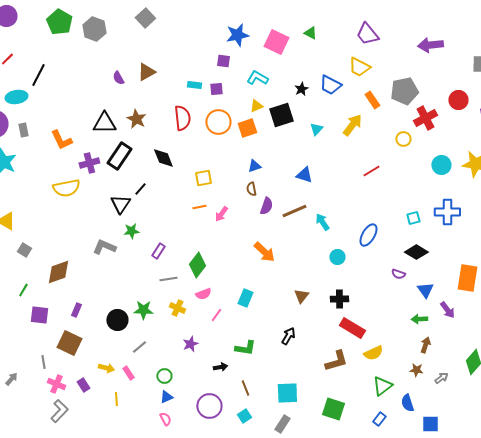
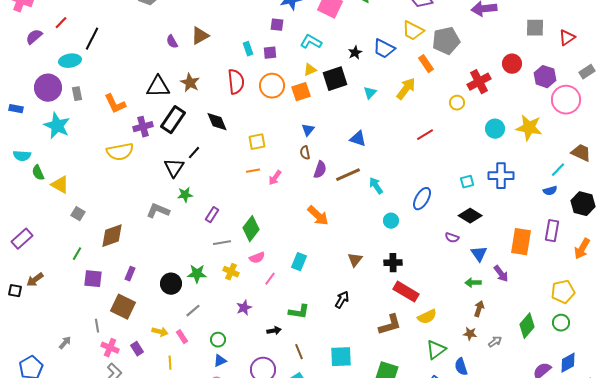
cyan rectangle: (194, 85) -> (248, 49), turned 64
gray pentagon: (404, 91) -> (446, 41), moved
blue triangle: (254, 166) -> (308, 130), turned -32

